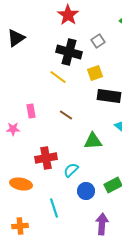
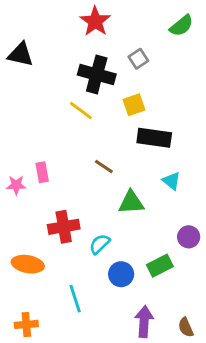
black triangle: (16, 38) -> (21, 54), turned 48
pink rectangle: (31, 111) -> (42, 172), moved
brown line: (66, 115) -> (104, 166), moved

